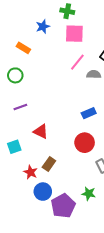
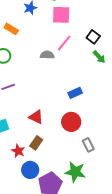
gray semicircle: (94, 74) -> (47, 55), moved
red triangle: (41, 131) -> (36, 117), moved
green star: (89, 194) -> (75, 172), size x1.5

